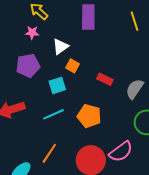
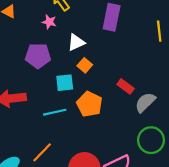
red rectangle: (105, 79) -> (126, 86), moved
orange pentagon: (89, 116) -> (89, 104), moved

